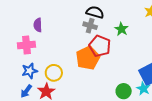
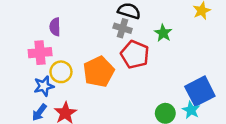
orange pentagon: (88, 58) -> (99, 72), moved
yellow circle: (54, 73) -> (61, 72), moved

